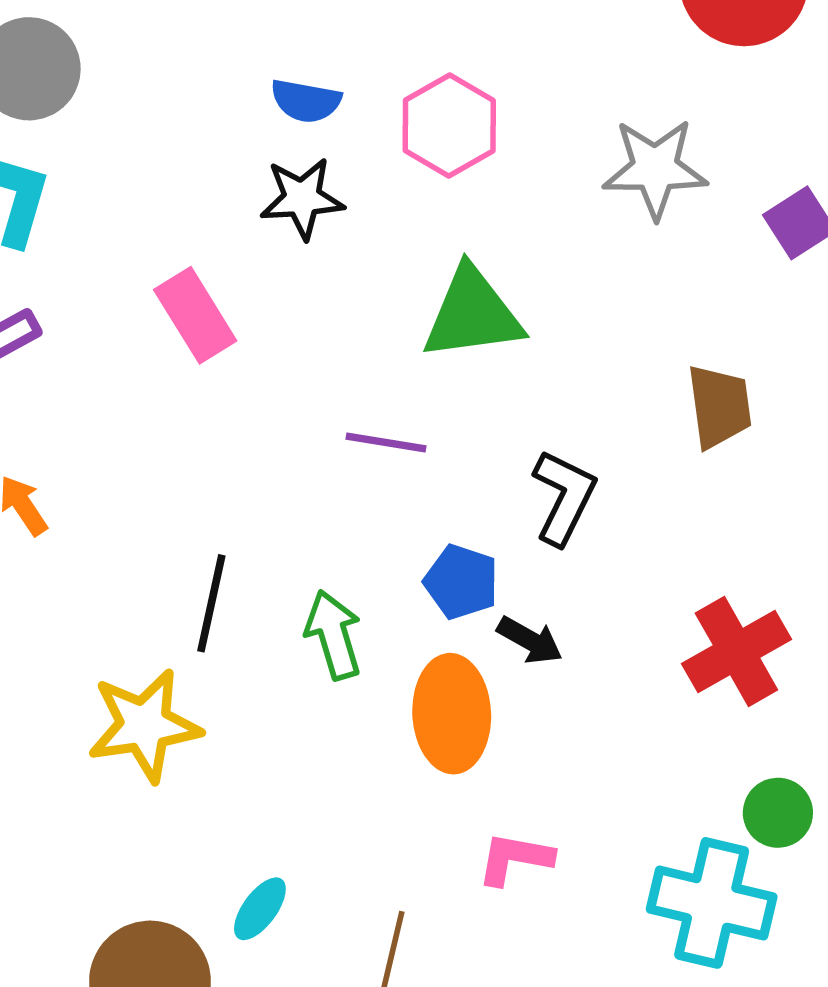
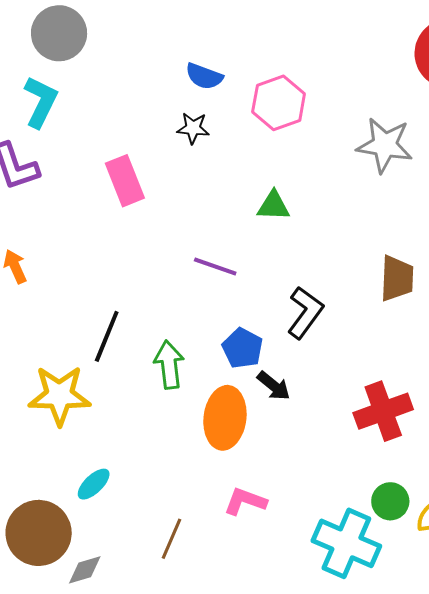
black star: (302, 198) -> (193, 128), size x0.7
green triangle: (472, 314) -> (273, 206), size x0.6
cyan ellipse: (260, 909) -> (94, 484), moved

